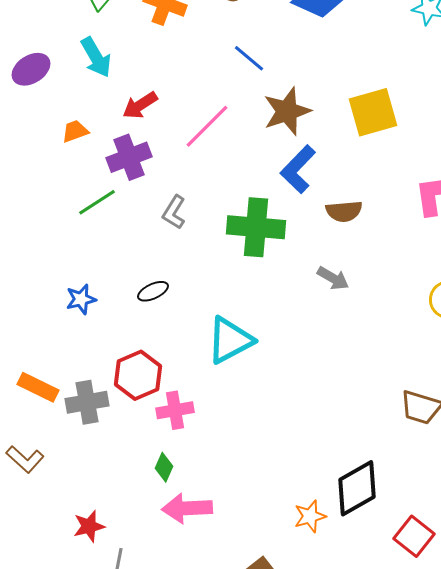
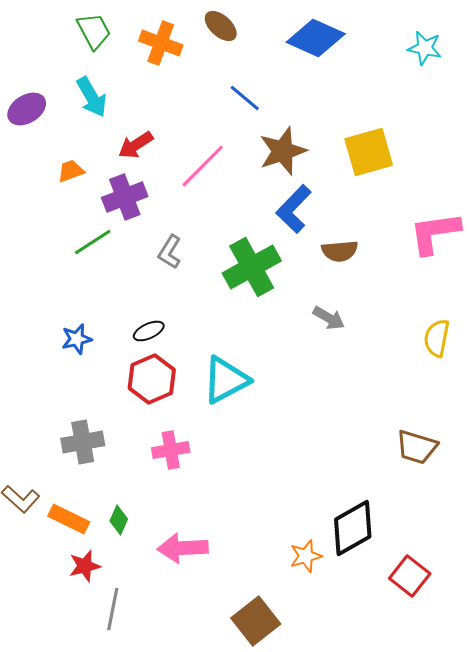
green cross: (256, 227) -> (252, 267), turned -34
red hexagon: (138, 375) -> (152, 379), moved
orange rectangle: (38, 387) -> (69, 519), moved
green diamond: (164, 467) -> (119, 520), moved

